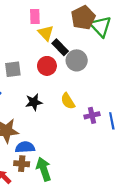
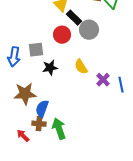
gray square: (13, 69) -> (36, 50), moved
purple cross: (92, 115) -> (103, 80), turned -32
blue semicircle: (25, 147) -> (42, 109), turned -66

